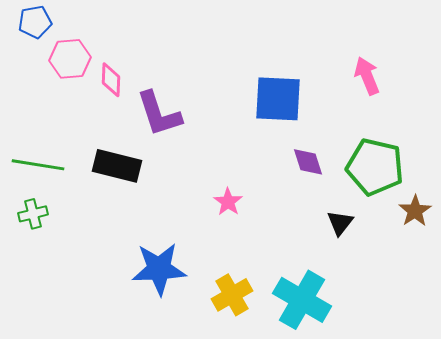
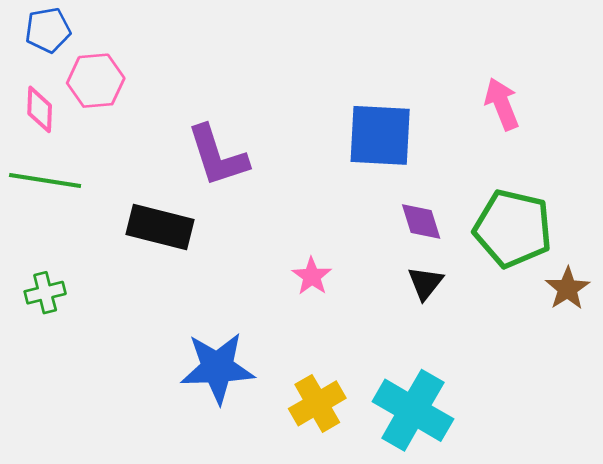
pink diamond: (111, 80) -> (40, 109), moved
green line: (38, 165) -> (45, 181), moved
black triangle: (340, 223) -> (425, 283), moved

